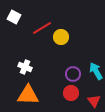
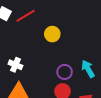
red line: (42, 28) -> (26, 16), moved

